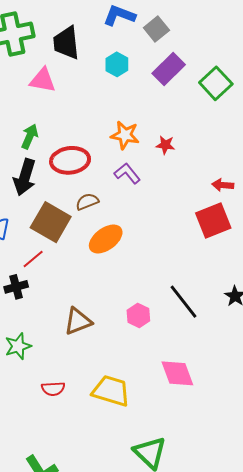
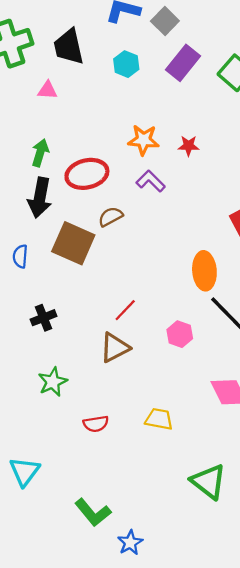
pink triangle: (43, 80) -> (47, 90), size x0.7
orange ellipse: (106, 239) -> (204, 271), moved, turned -52
red line: (33, 259) -> (125, 310), moved
yellow trapezoid: (111, 391) -> (159, 419), size x0.7

